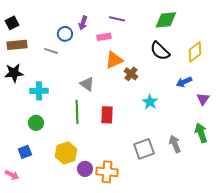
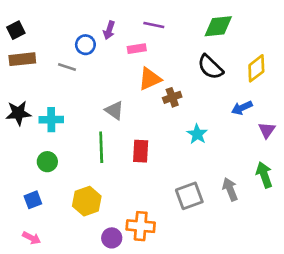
black star: (14, 73) -> (18, 113), moved
brown cross: (131, 74) -> (172, 97), turned 32
purple circle: (85, 169) -> (112, 238), moved
pink arrow: (12, 175) -> (32, 238), moved

